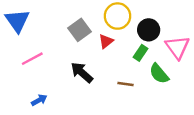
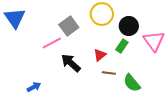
red triangle: (106, 41) -> (100, 55), moved
pink line: (32, 59) -> (52, 43), moved
green semicircle: (159, 74) -> (132, 83), moved

